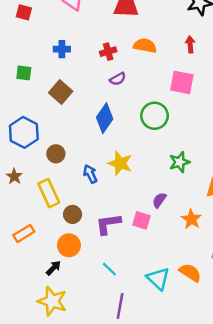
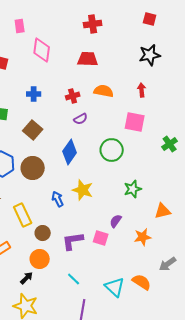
brown circle: (56, 154) -> (33, 168), moved, size x1.5
orange star: (191, 219) -> (143, 237), turned 30

